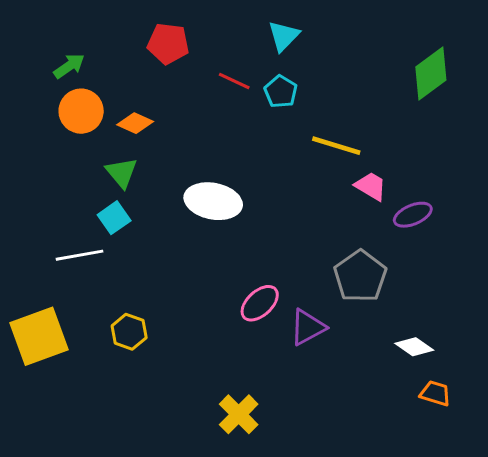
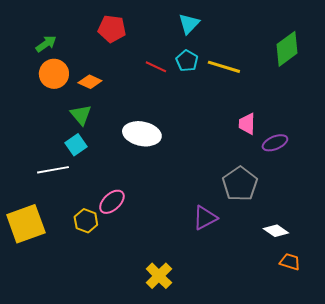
red line: (234, 81) -> (156, 67), moved
yellow line: (336, 146) -> (224, 67), moved
pink trapezoid: (371, 186) -> (247, 124), turned -120
pink ellipse: (260, 303) -> (112, 202), moved

